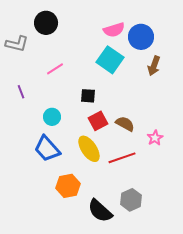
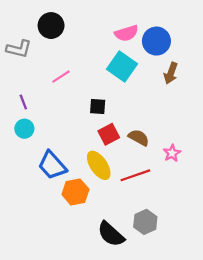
cyan circle: (52, 117) -> (24, 129), moved
orange hexagon: (68, 186) -> (75, 192), moved

